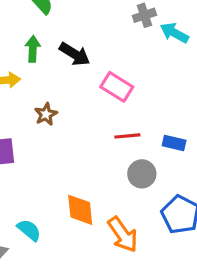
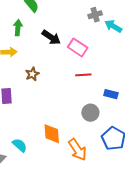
green arrow: (33, 49) -> (18, 28), moved
pink rectangle: (117, 87) -> (78, 47), moved
red line: (127, 136) -> (83, 75), moved

